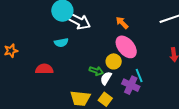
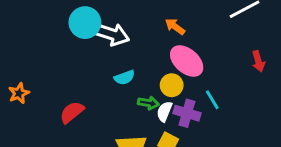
cyan semicircle: (61, 43) -> (124, 77), moved
red semicircle: (44, 69) -> (72, 112), turned -30
purple cross: (131, 85) -> (187, 113), moved

